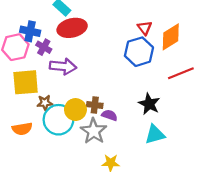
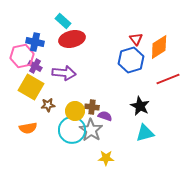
purple cross: (44, 47) -> (35, 66), moved
yellow square: (26, 82) -> (31, 87), turned 35
cyan circle: (58, 120) -> (72, 130), moved

